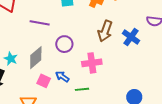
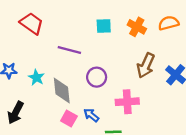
gray diamond: (36, 58) -> (62, 91), turned -60
cyan star: (11, 59) -> (36, 77), moved

